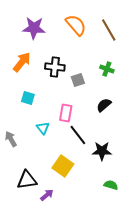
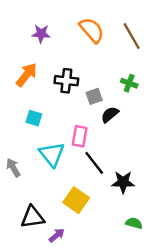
purple star: (34, 28) -> (41, 34), size x0.7
black semicircle: (104, 105) -> (110, 115), moved
cyan triangle: (43, 128) -> (52, 154), size x1.6

